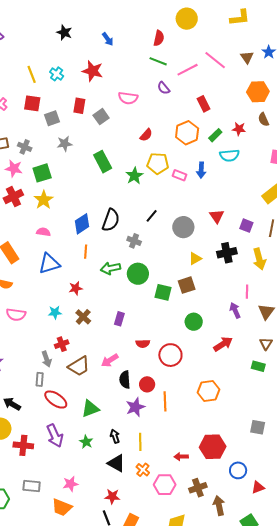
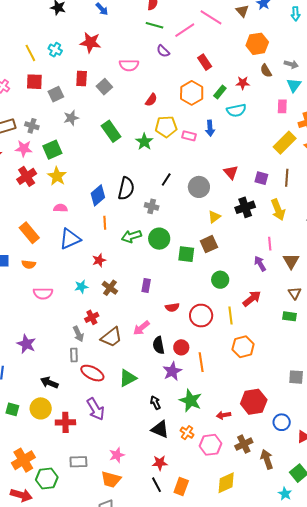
green star: (86, 442) -> (191, 401), moved, size x1.6
yellow line: (140, 442) -> (230, 315), moved

